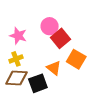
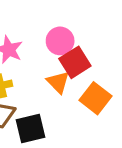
orange triangle: (54, 68) -> (58, 82), moved

